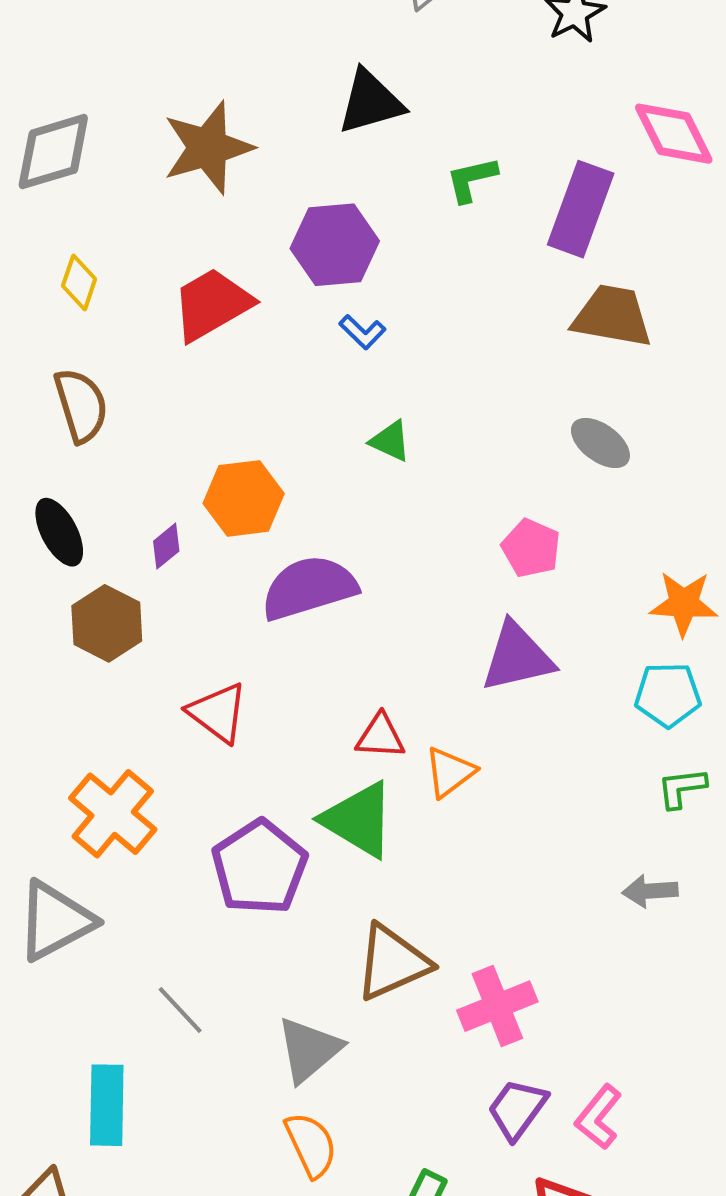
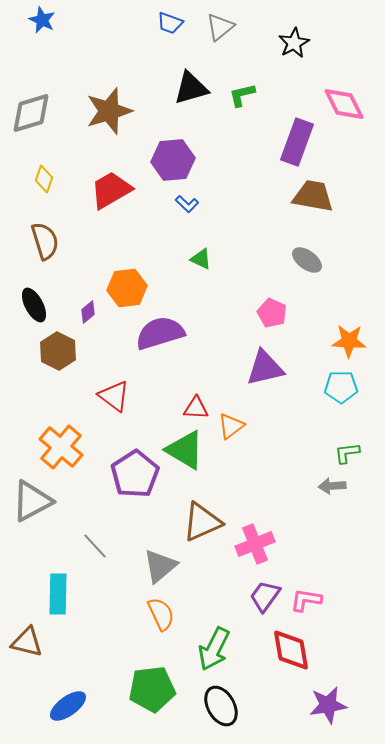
green L-shape: (472, 179) -> (242, 95), moved
green L-shape: (682, 788) -> (347, 453), moved
pink L-shape: (598, 1117) -> (306, 600), turned 60

